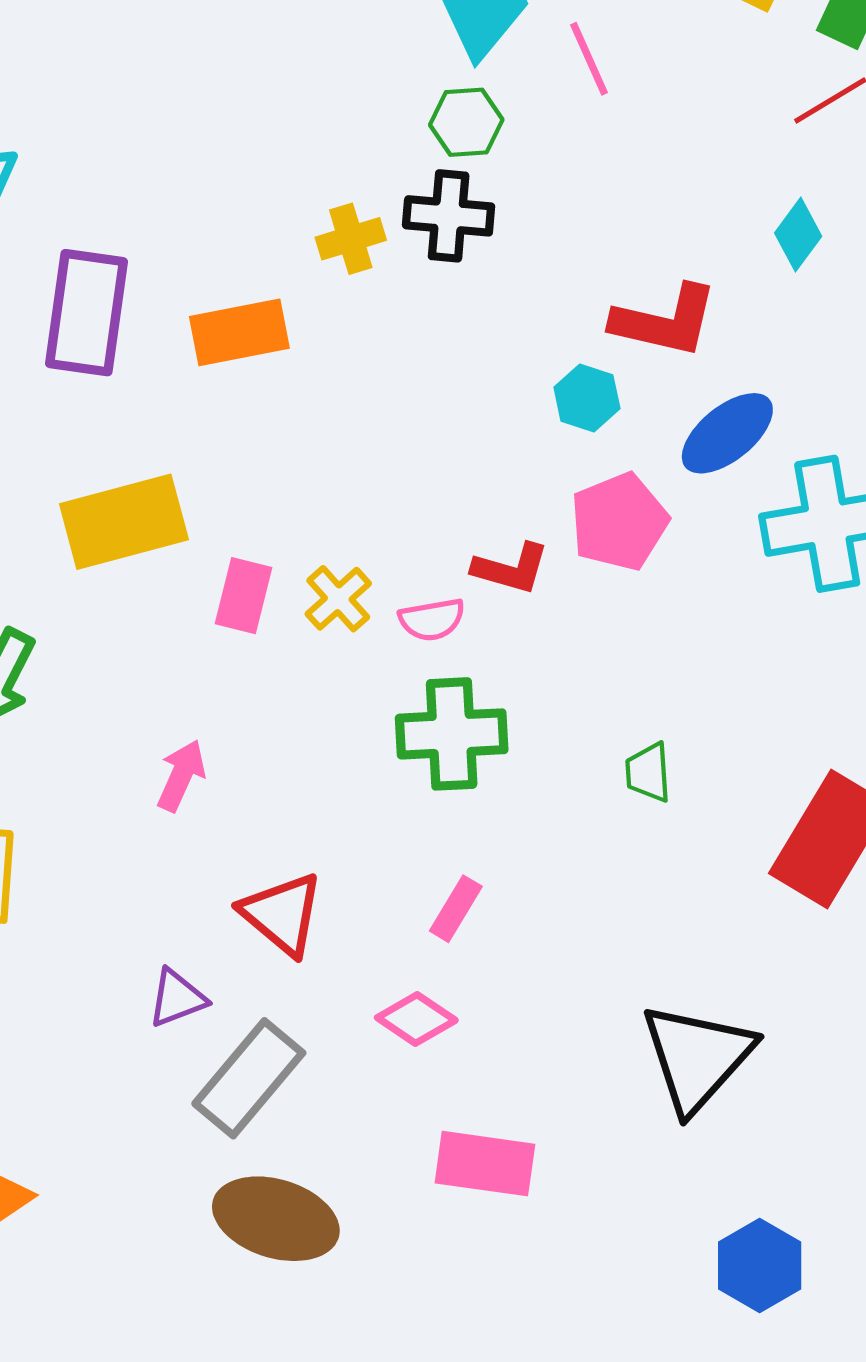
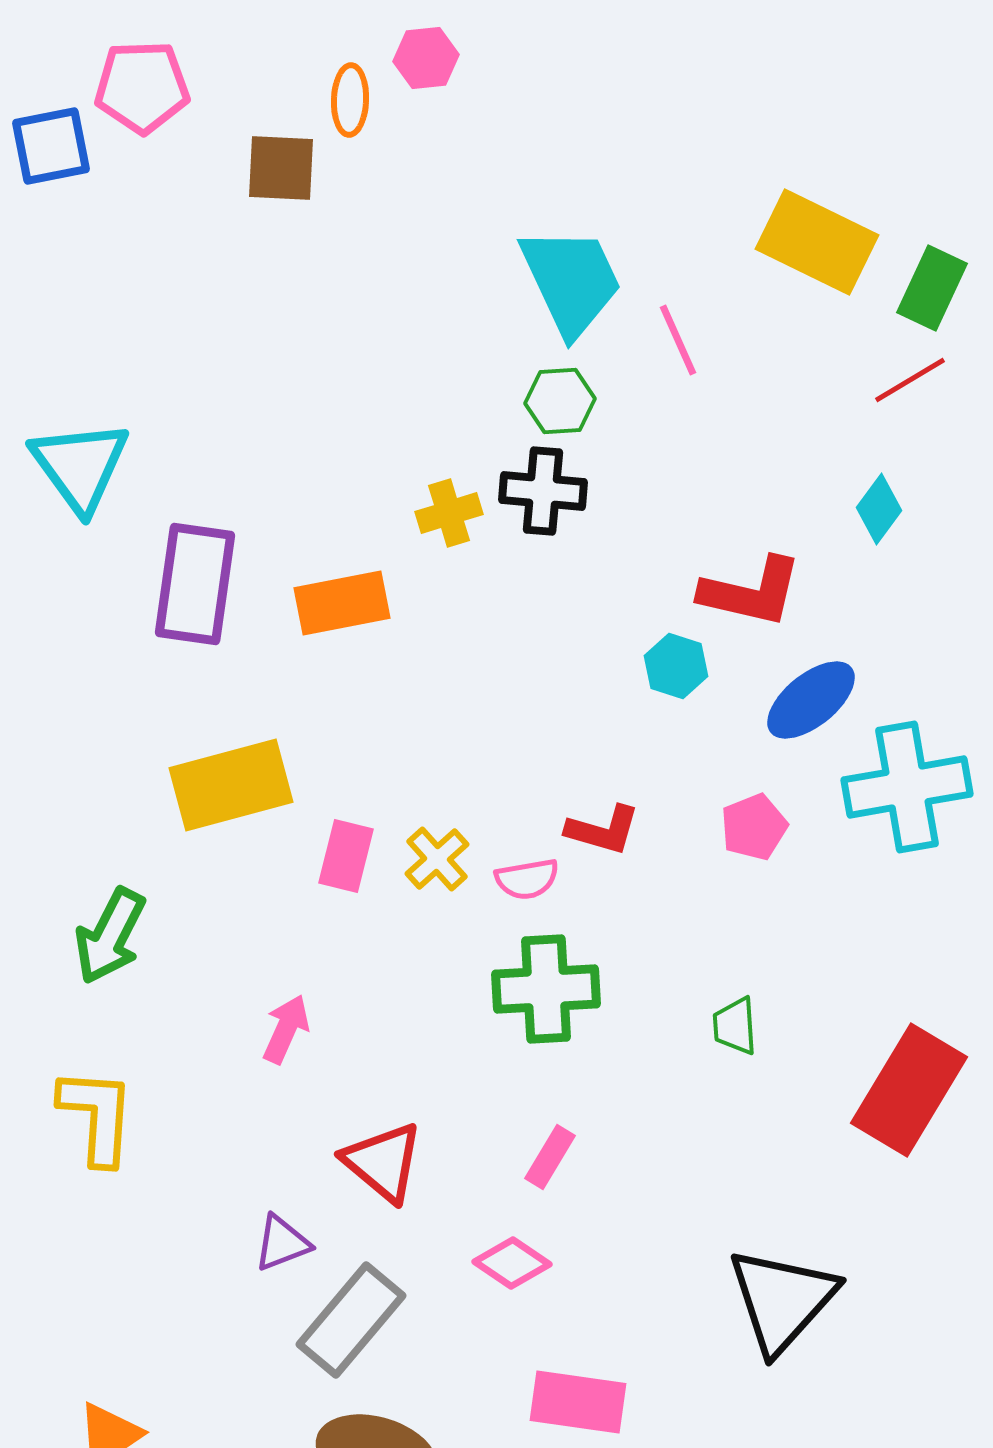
pink pentagon: (619, 522) -> (754, 827), moved, size x0.7

